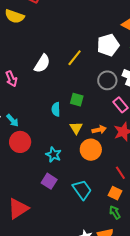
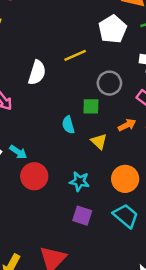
yellow line: (75, 58) -> (75, 55), turned 42
gray circle: (107, 80) -> (109, 83), moved
orange arrow: (99, 130) -> (127, 125), moved
orange circle: (91, 150) -> (125, 179), moved

